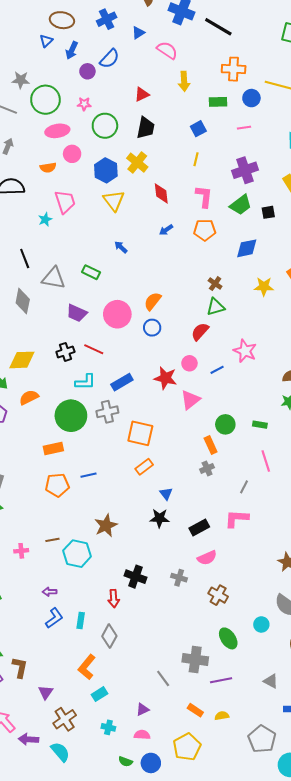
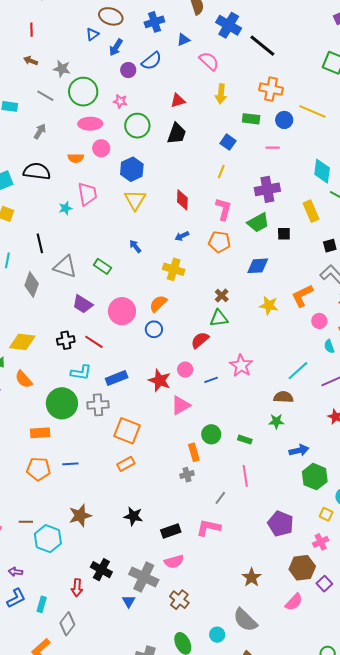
blue square: (198, 129) -> (228, 142), turned -35
yellow cross: (137, 163) -> (174, 269), moved, turned -30
orange semicircle: (29, 397) -> (24, 379), turned -114
blue triangle: (166, 494) -> (129, 601), moved
gray cross: (179, 578) -> (144, 577), size x1.8

